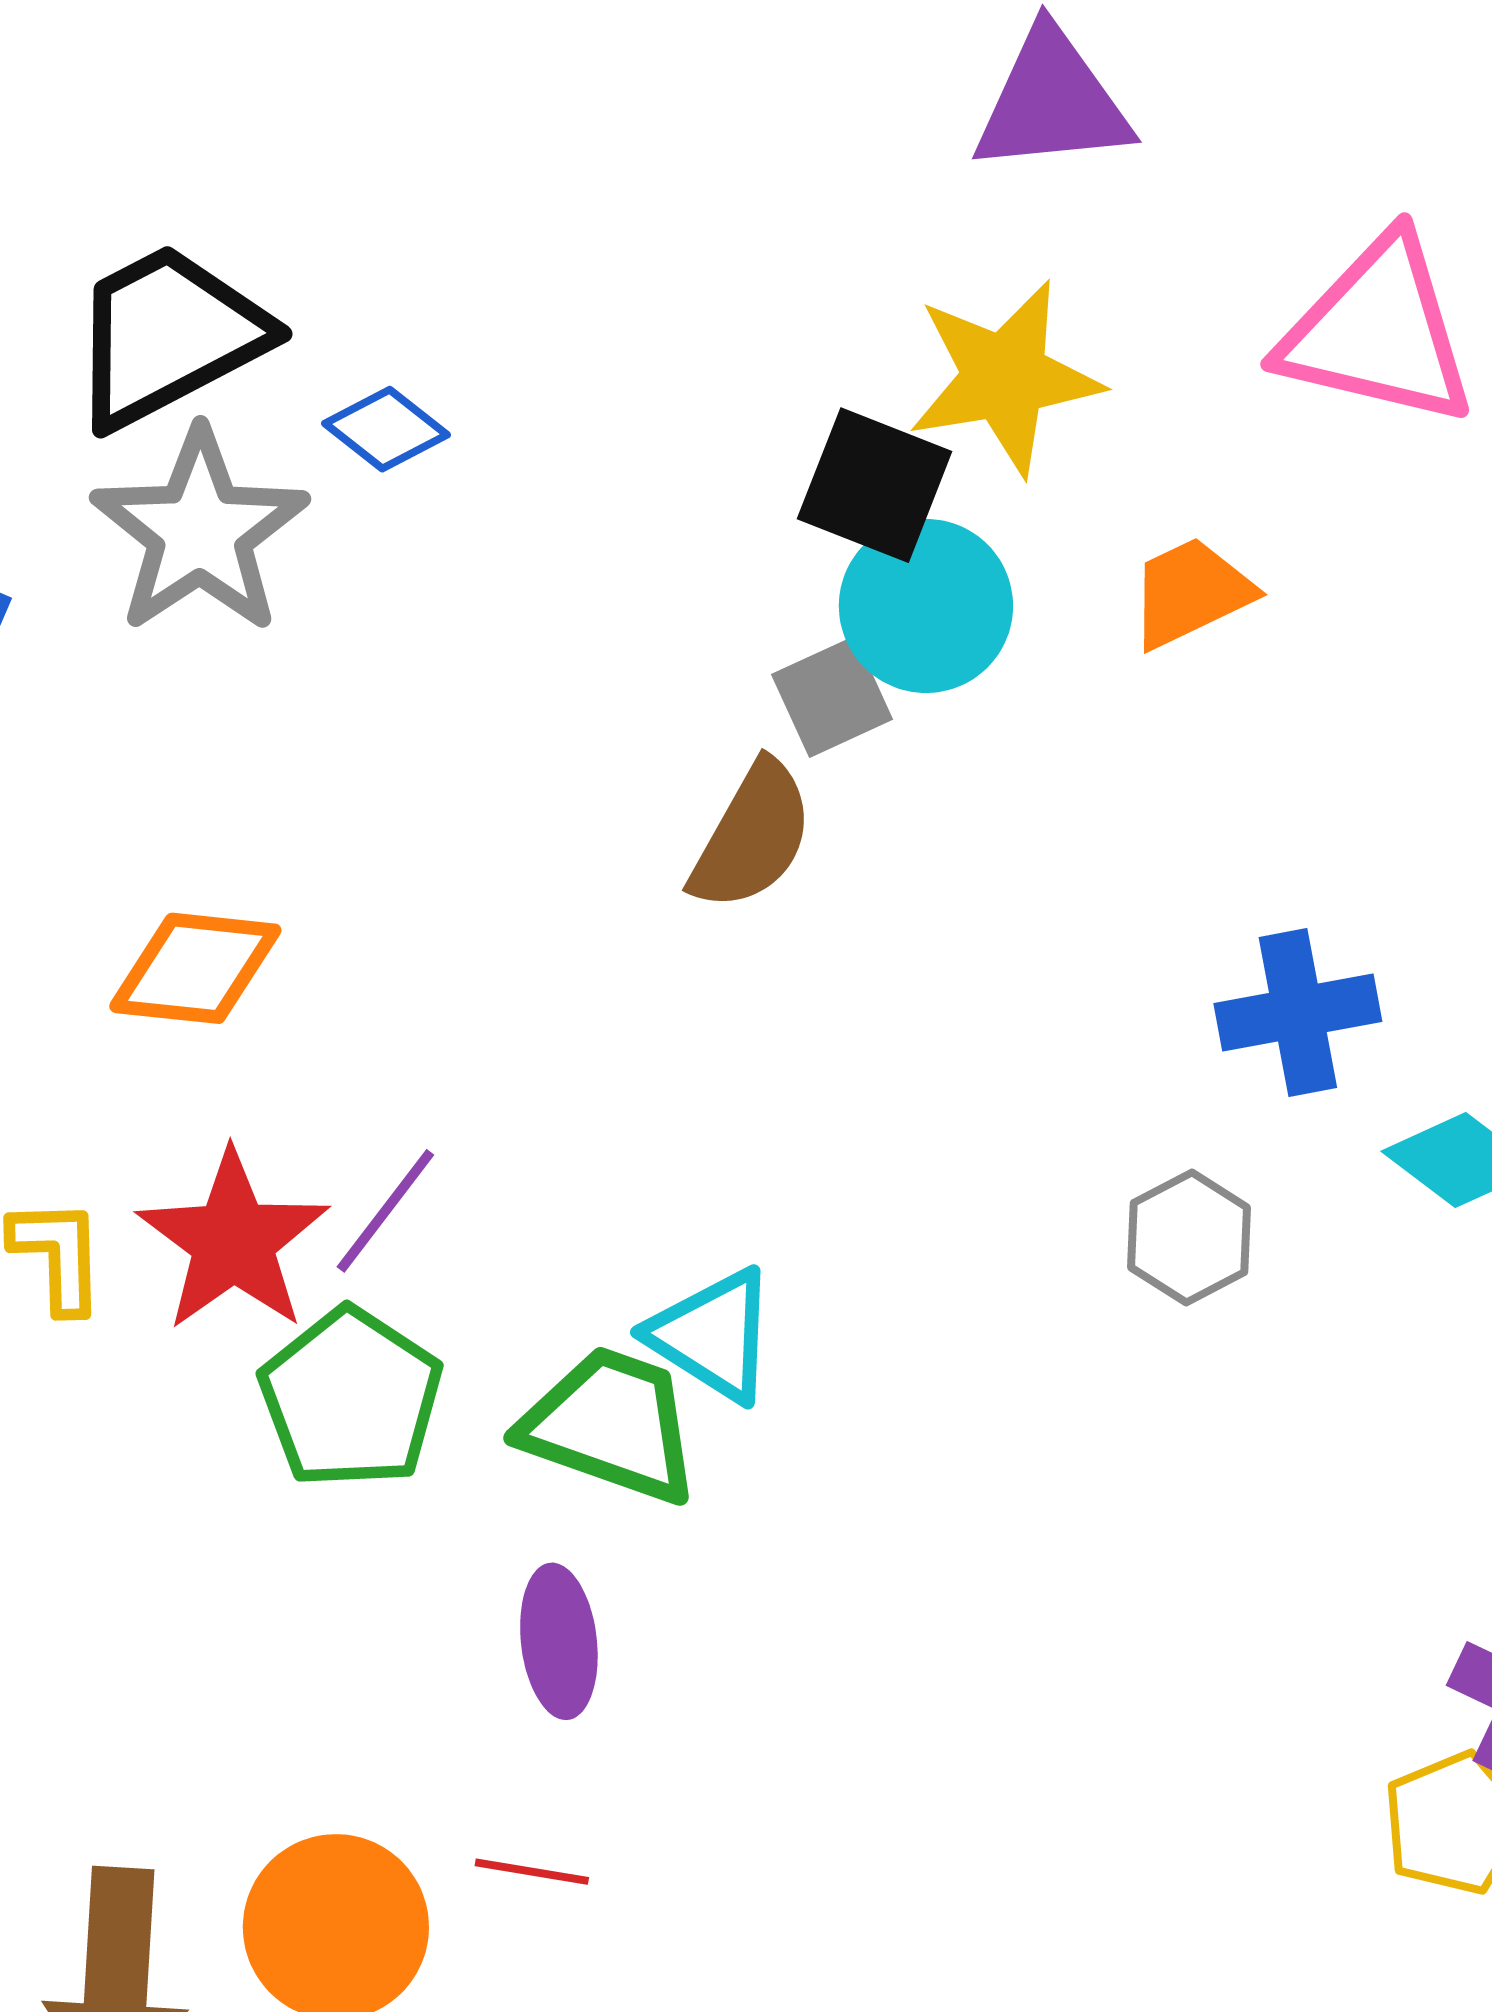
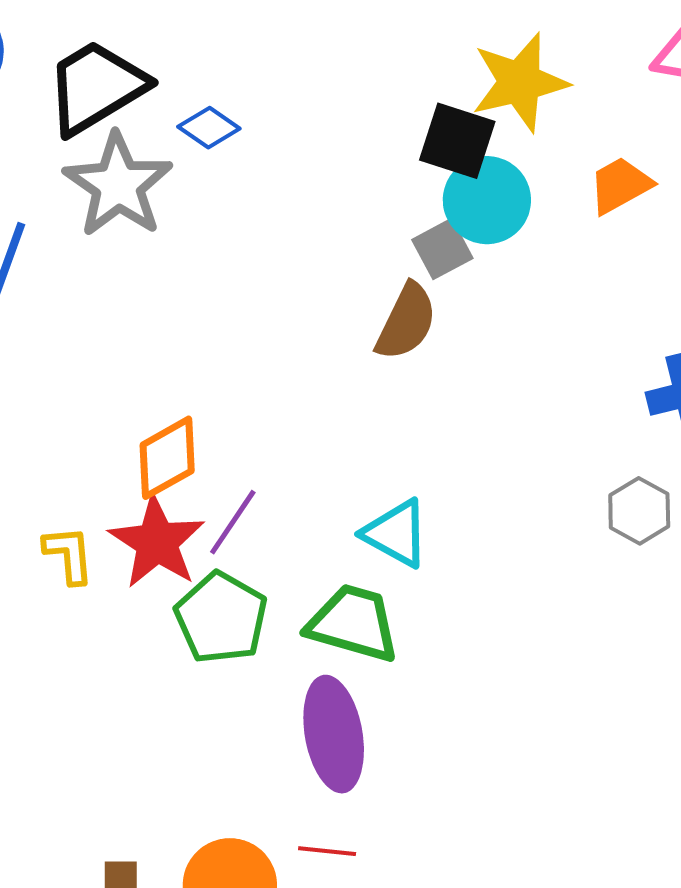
orange diamond: (195, 968) -> (167, 458), moved, turned -32
cyan triangle: (713, 1335) -> (396, 533), moved
purple ellipse: (559, 1641) -> (334, 734), size x1.5

